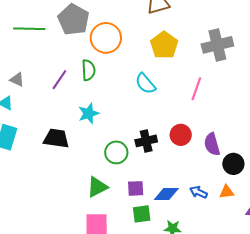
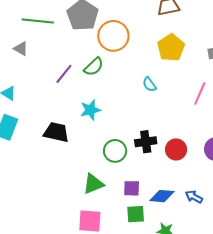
green semicircle: (88, 70) -> (94, 67), turned 45
gray triangle: (17, 80) -> (21, 49), moved
cyan semicircle: (145, 84) -> (149, 85), size x0.7
red circle: (181, 135) -> (176, 149), moved

